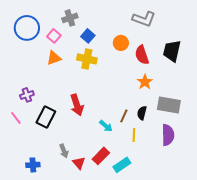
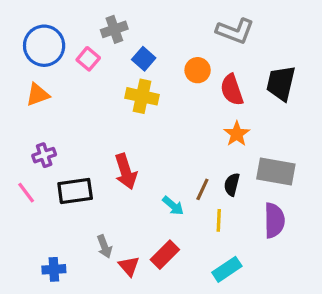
orange triangle: (54, 58) -> (38, 95), moved
black rectangle: (46, 117) -> (75, 191), turned 55
cyan rectangle: (122, 165) -> (227, 269), moved

